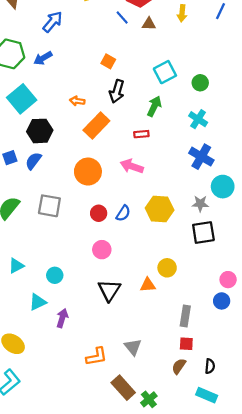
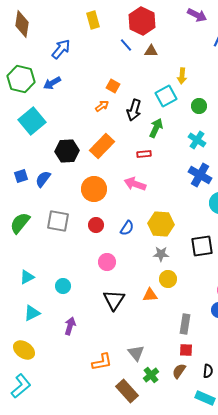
yellow arrow: (182, 13) -> (182, 76), moved
black arrow: (117, 91) -> (134, 110), moved
orange arrow: (77, 101) -> (102, 106), moved, turned 136
black hexagon: (40, 131) -> (67, 151), moved
gray star: (200, 204) -> (161, 254), moved
red circle: (99, 213) -> (96, 225), moved
cyan triangle: (38, 302) -> (32, 313), moved
green cross: (149, 399) -> (151, 375), moved

